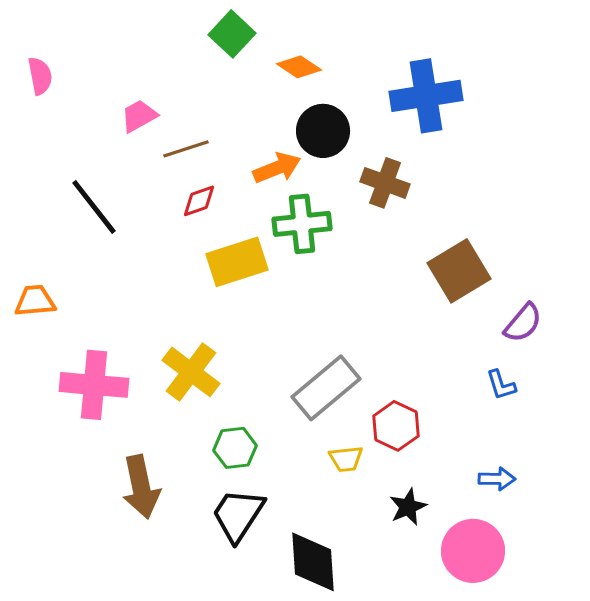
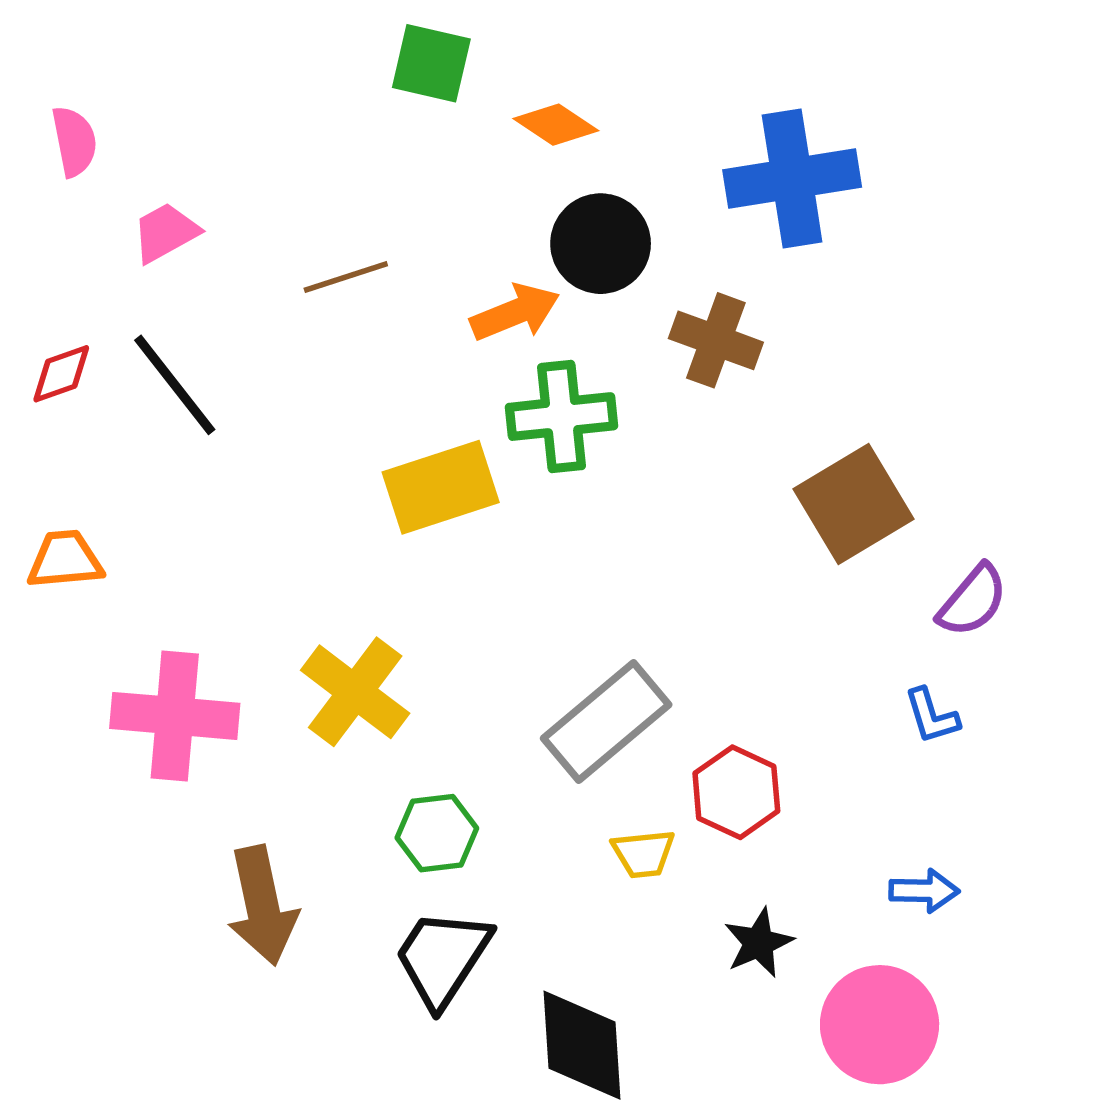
green square: (232, 34) -> (431, 63), turned -30
pink trapezoid: (139, 116) -> (165, 232), moved
red diamond: (199, 201) -> (61, 374), moved

